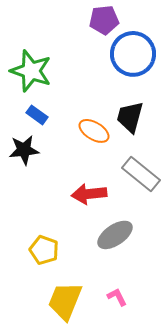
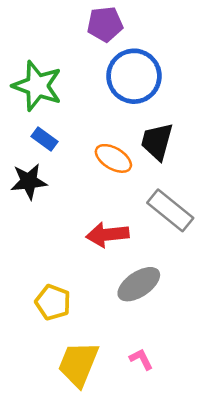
purple pentagon: (104, 20) -> (105, 24), moved
blue circle: (133, 54) -> (134, 76), moved

